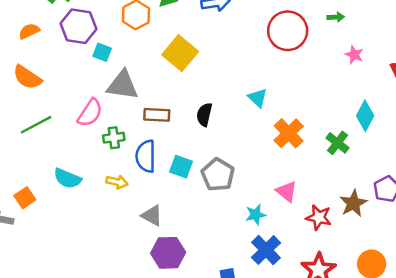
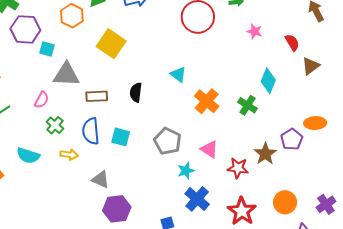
pink semicircle: (90, 113) -> (42, 100), size x0.7
green cross: (114, 138) -> (55, 125), moved, turned -36
gray pentagon: (218, 175) -> (168, 141), moved

